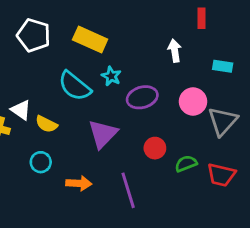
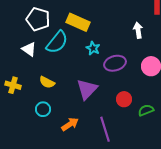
cyan semicircle: (75, 86) -> (57, 42), moved, turned -90
white triangle: (21, 110) -> (29, 49), moved
orange arrow: (79, 183) -> (70, 124), turned -36

